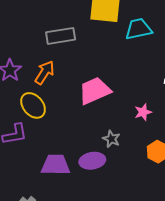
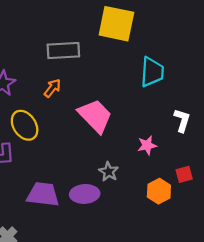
cyan trapezoid: (138, 29) -> (152, 72), moved, turned 100
orange arrow: (45, 73) -> (52, 88), moved, size x0.7
pink trapezoid: (95, 91) -> (95, 116), turned 64

